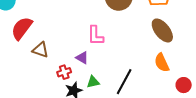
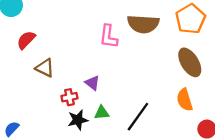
red semicircle: (22, 28) -> (26, 40), size x0.7
pink L-shape: (95, 36) -> (109, 37), moved

